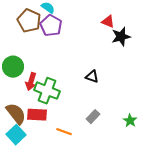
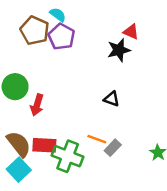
black star: (121, 37) -> (119, 50), moved
green cross: (47, 91) -> (68, 156), moved
orange line: (64, 132) -> (97, 139), moved

